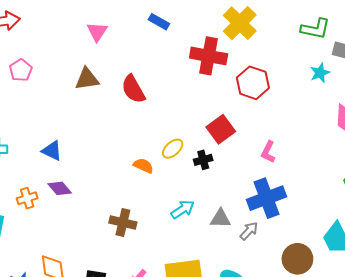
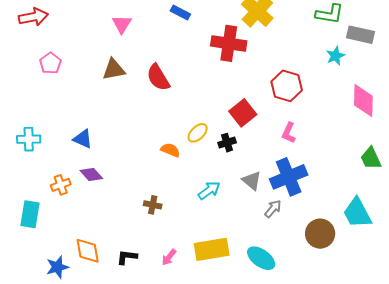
red hexagon: (253, 83) -> (287, 86), moved
gray triangle: (220, 219) -> (252, 181), moved, turned 40
brown cross: (123, 223) -> (153, 205), size x0.7

